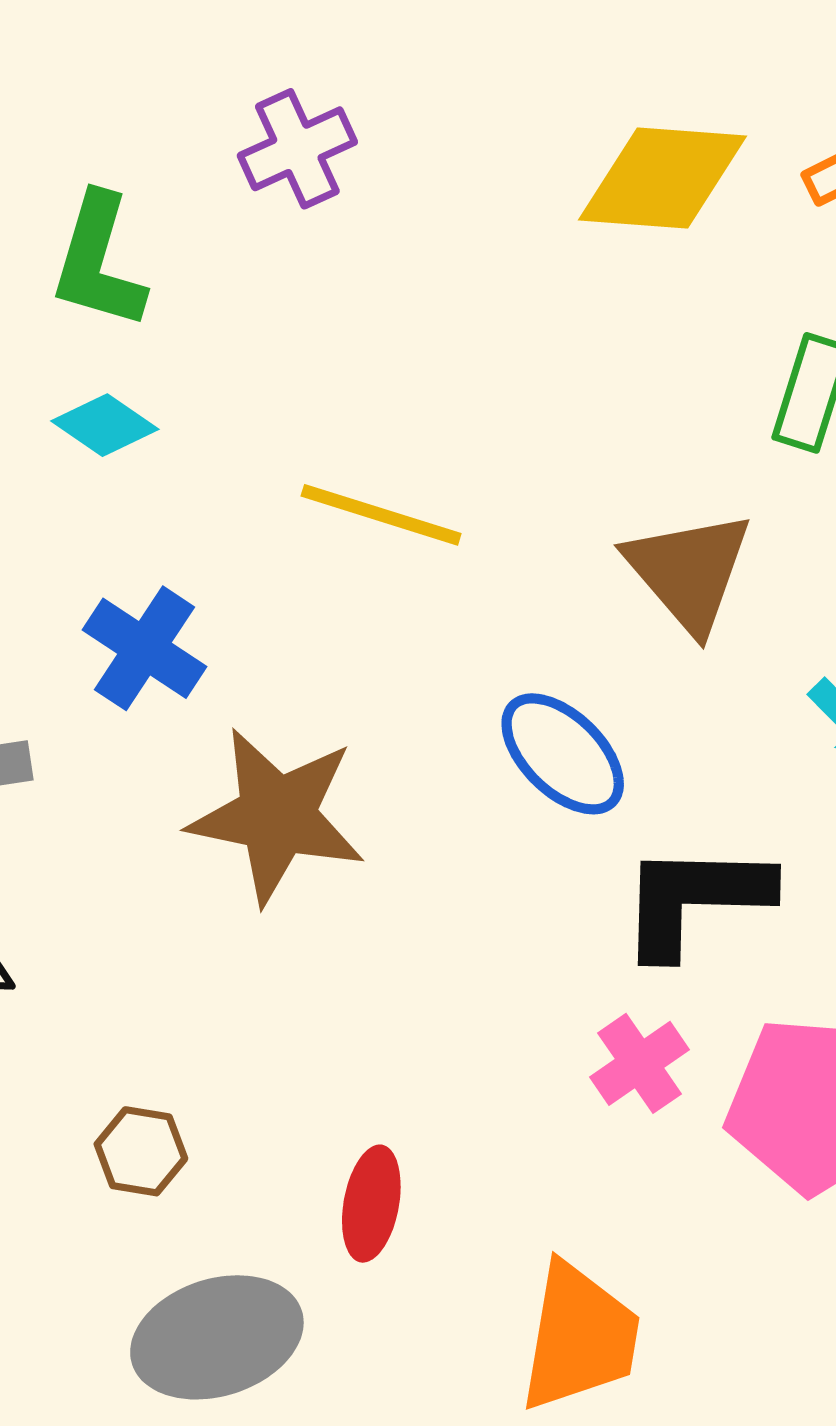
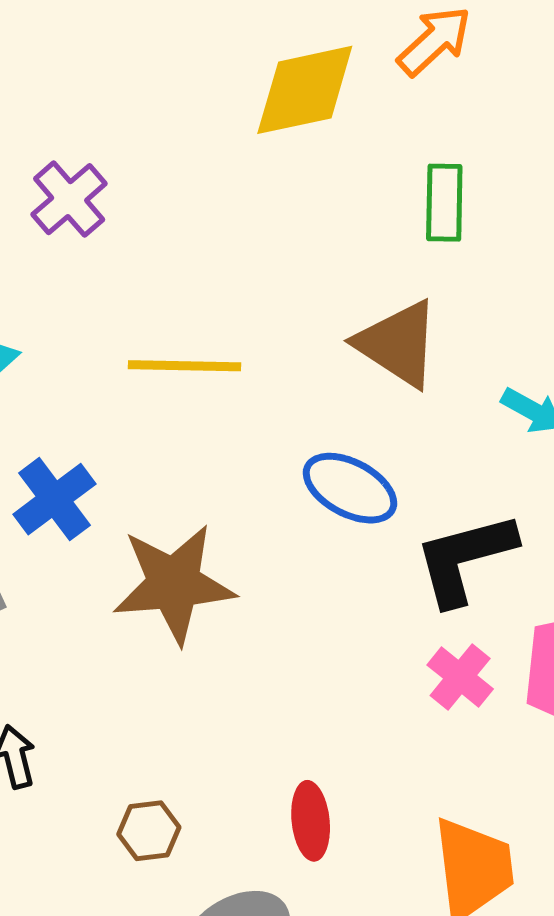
purple cross: (297, 149) -> (69, 199), moved
blue cross: (144, 648) -> (54, 499), turned 36

